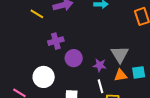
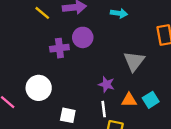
gray triangle: (120, 54) -> (134, 61), moved
purple circle: (74, 58) -> (83, 37), moved
cyan square: (139, 72) -> (151, 100), turned -32

